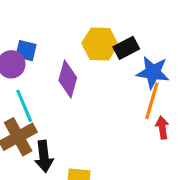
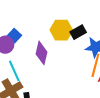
blue square: (26, 51) -> (14, 36), turned 32

